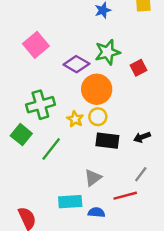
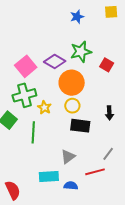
pink square: (36, 45) -> (26, 66), moved
red square: (139, 68) -> (107, 65), turned -32
yellow star: (75, 119) -> (44, 107), moved
black arrow: (142, 137) -> (109, 113), moved, turned -72
green line: (51, 149) -> (33, 132), turned -35

